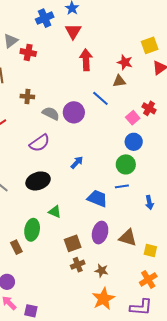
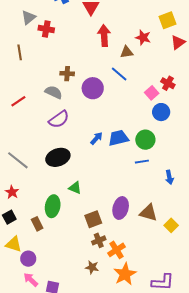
brown triangle: (119, 81) -> (127, 52), moved
brown cross: (27, 96) -> (67, 74), moved
gray semicircle: (51, 113) -> (54, 92), moved
blue circle: (134, 142) -> (161, 112), moved
blue trapezoid: (97, 198) -> (118, 138), moved, turned -35
yellow square: (150, 251) -> (171, 225), turned 32
brown star: (101, 271) -> (92, 267), moved
orange cross: (148, 279) -> (117, 250), moved

